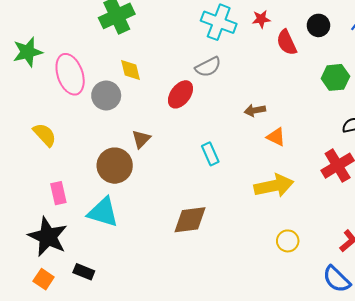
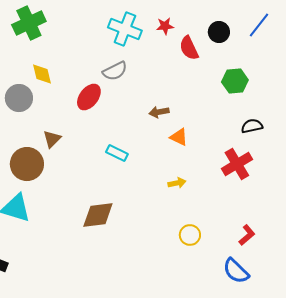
cyan rectangle: (210, 154) -> (117, 153), turned -40
yellow arrow: (274, 186) -> (177, 183), size x0.5

